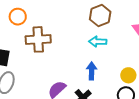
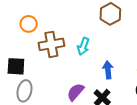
cyan arrow: (98, 42) -> (83, 46), moved, turned -66

